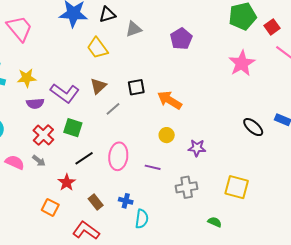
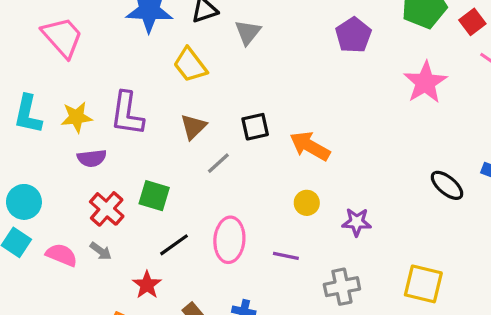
gray triangle: (134, 29) -> (248, 32), turned -30
purple pentagon: (181, 39) -> (353, 35), moved
purple L-shape: (65, 93) -> (127, 114), moved, turned 64

